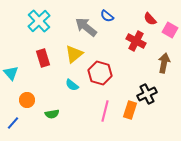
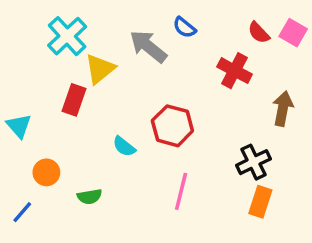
pink square: (170, 30) -> (293, 33), moved
yellow triangle: (74, 54) -> (100, 69), moved
red rectangle: (43, 58) -> (74, 100), turned 36
orange rectangle: (130, 110) -> (260, 202), moved

